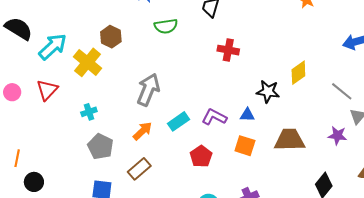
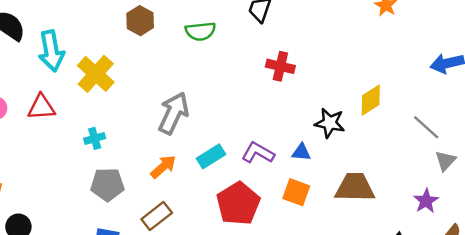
brown hexagon: (111, 37) -> (140, 21), moved
cyan arrow: (53, 47) -> (51, 51), turned 120
red triangle: (47, 90) -> (41, 107), turned 40
purple star: (337, 136) -> (426, 201), moved, turned 30
gray pentagon: (100, 147) -> (107, 184), turned -30
red pentagon: (201, 156) -> (238, 204), size x1.5

